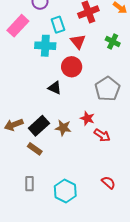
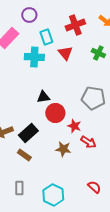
red circle: (72, 67) -> (55, 113), moved
black triangle: (55, 88) -> (43, 97), turned -32
gray pentagon: (107, 89) -> (93, 98), turned -30
brown star: (63, 128) -> (63, 149), moved

